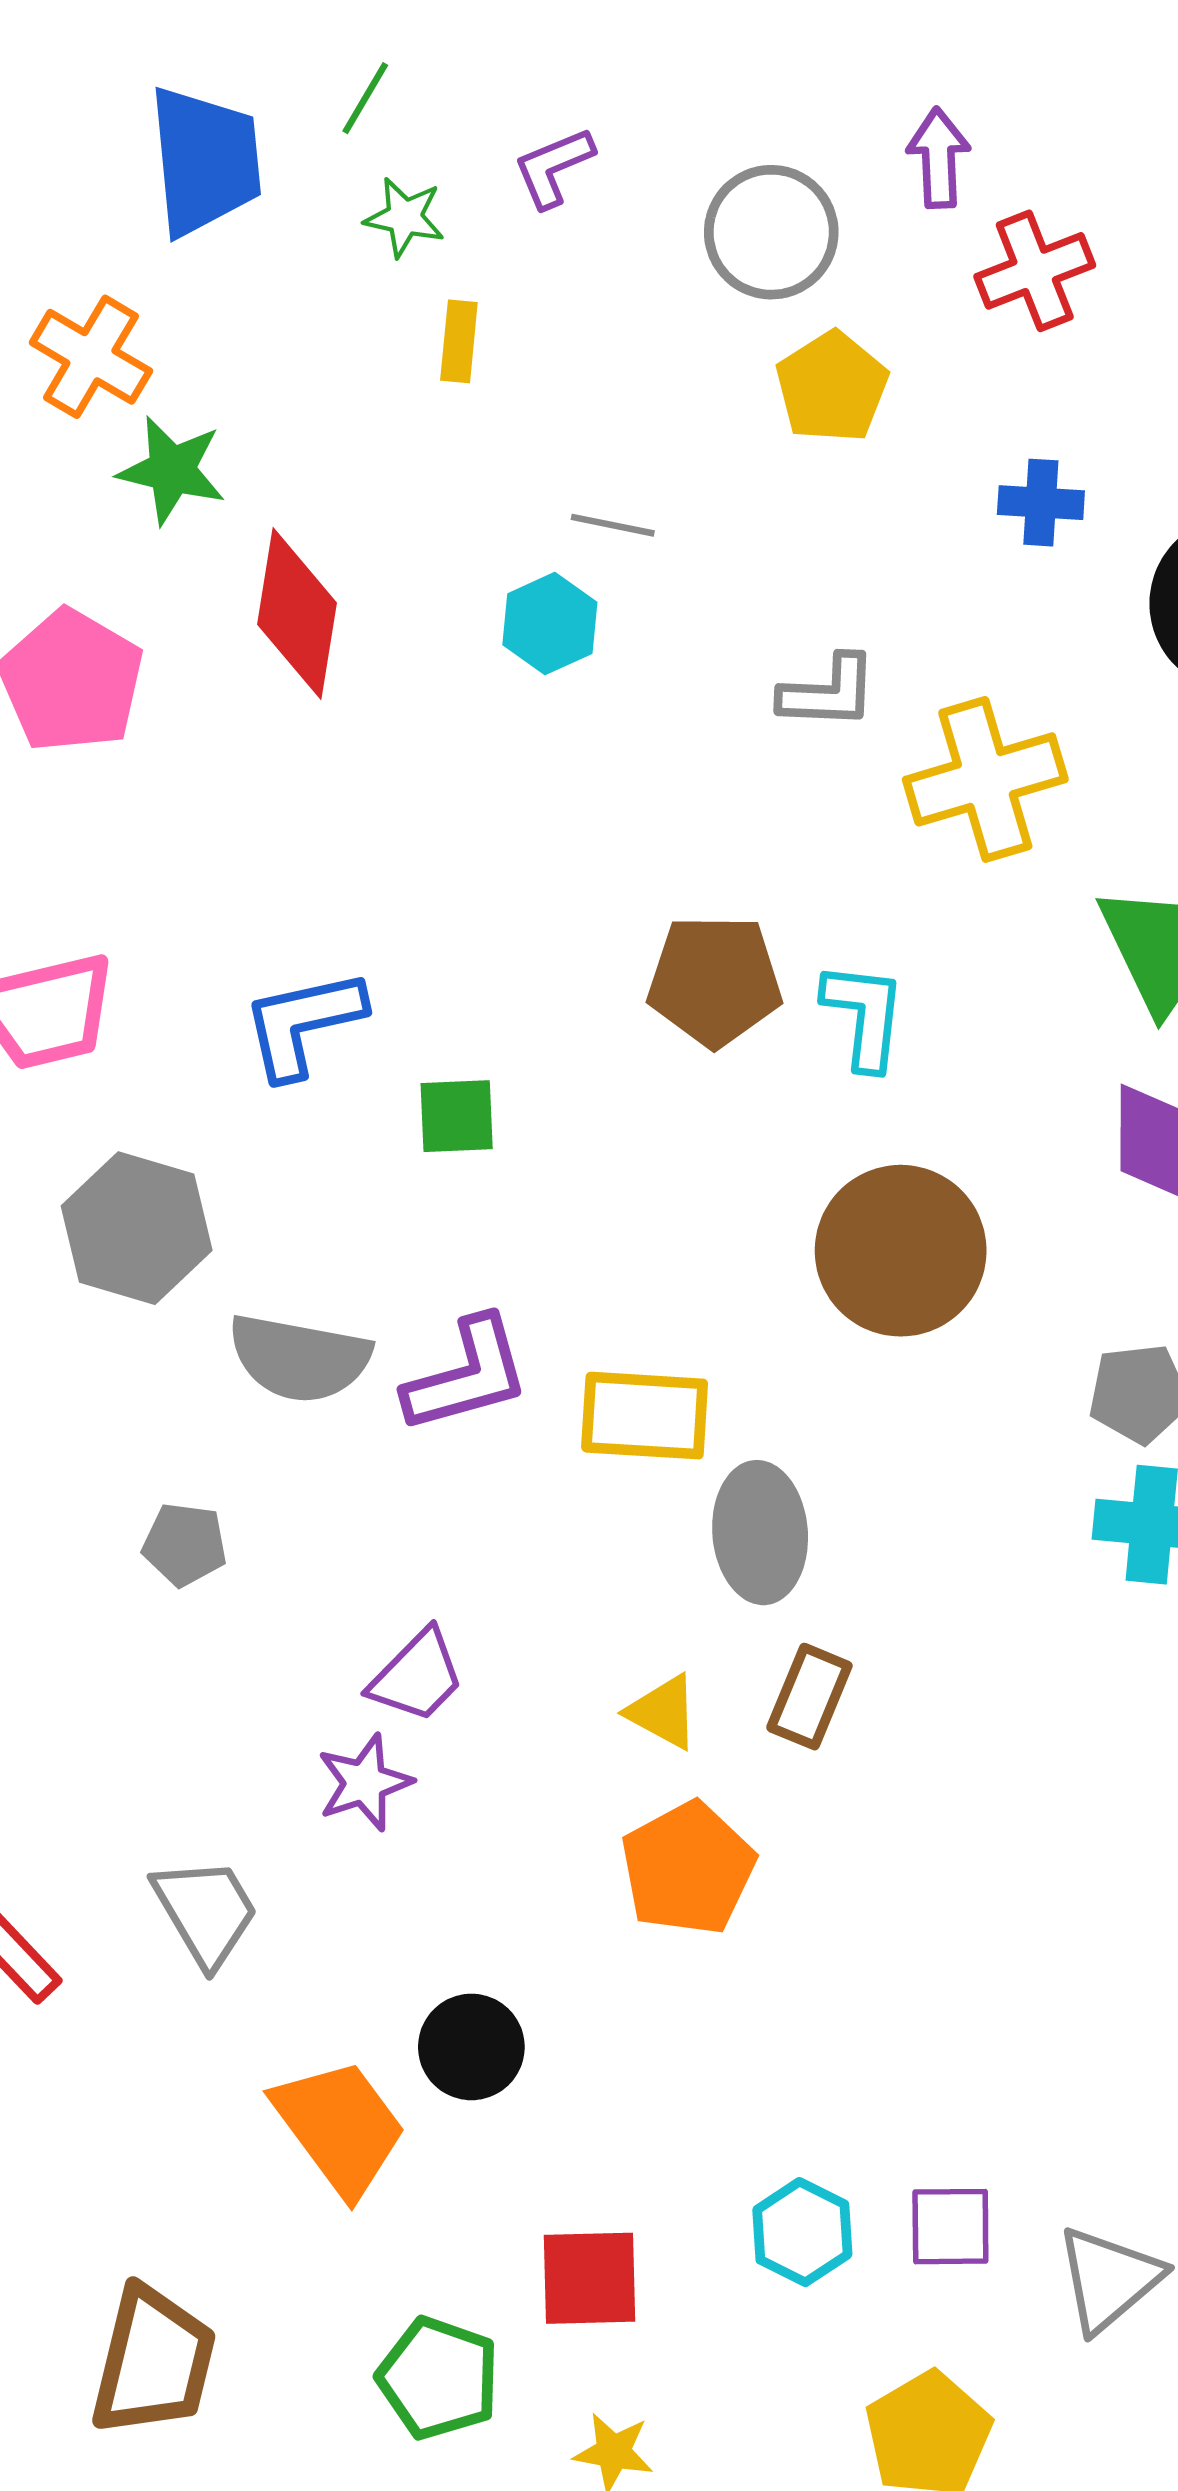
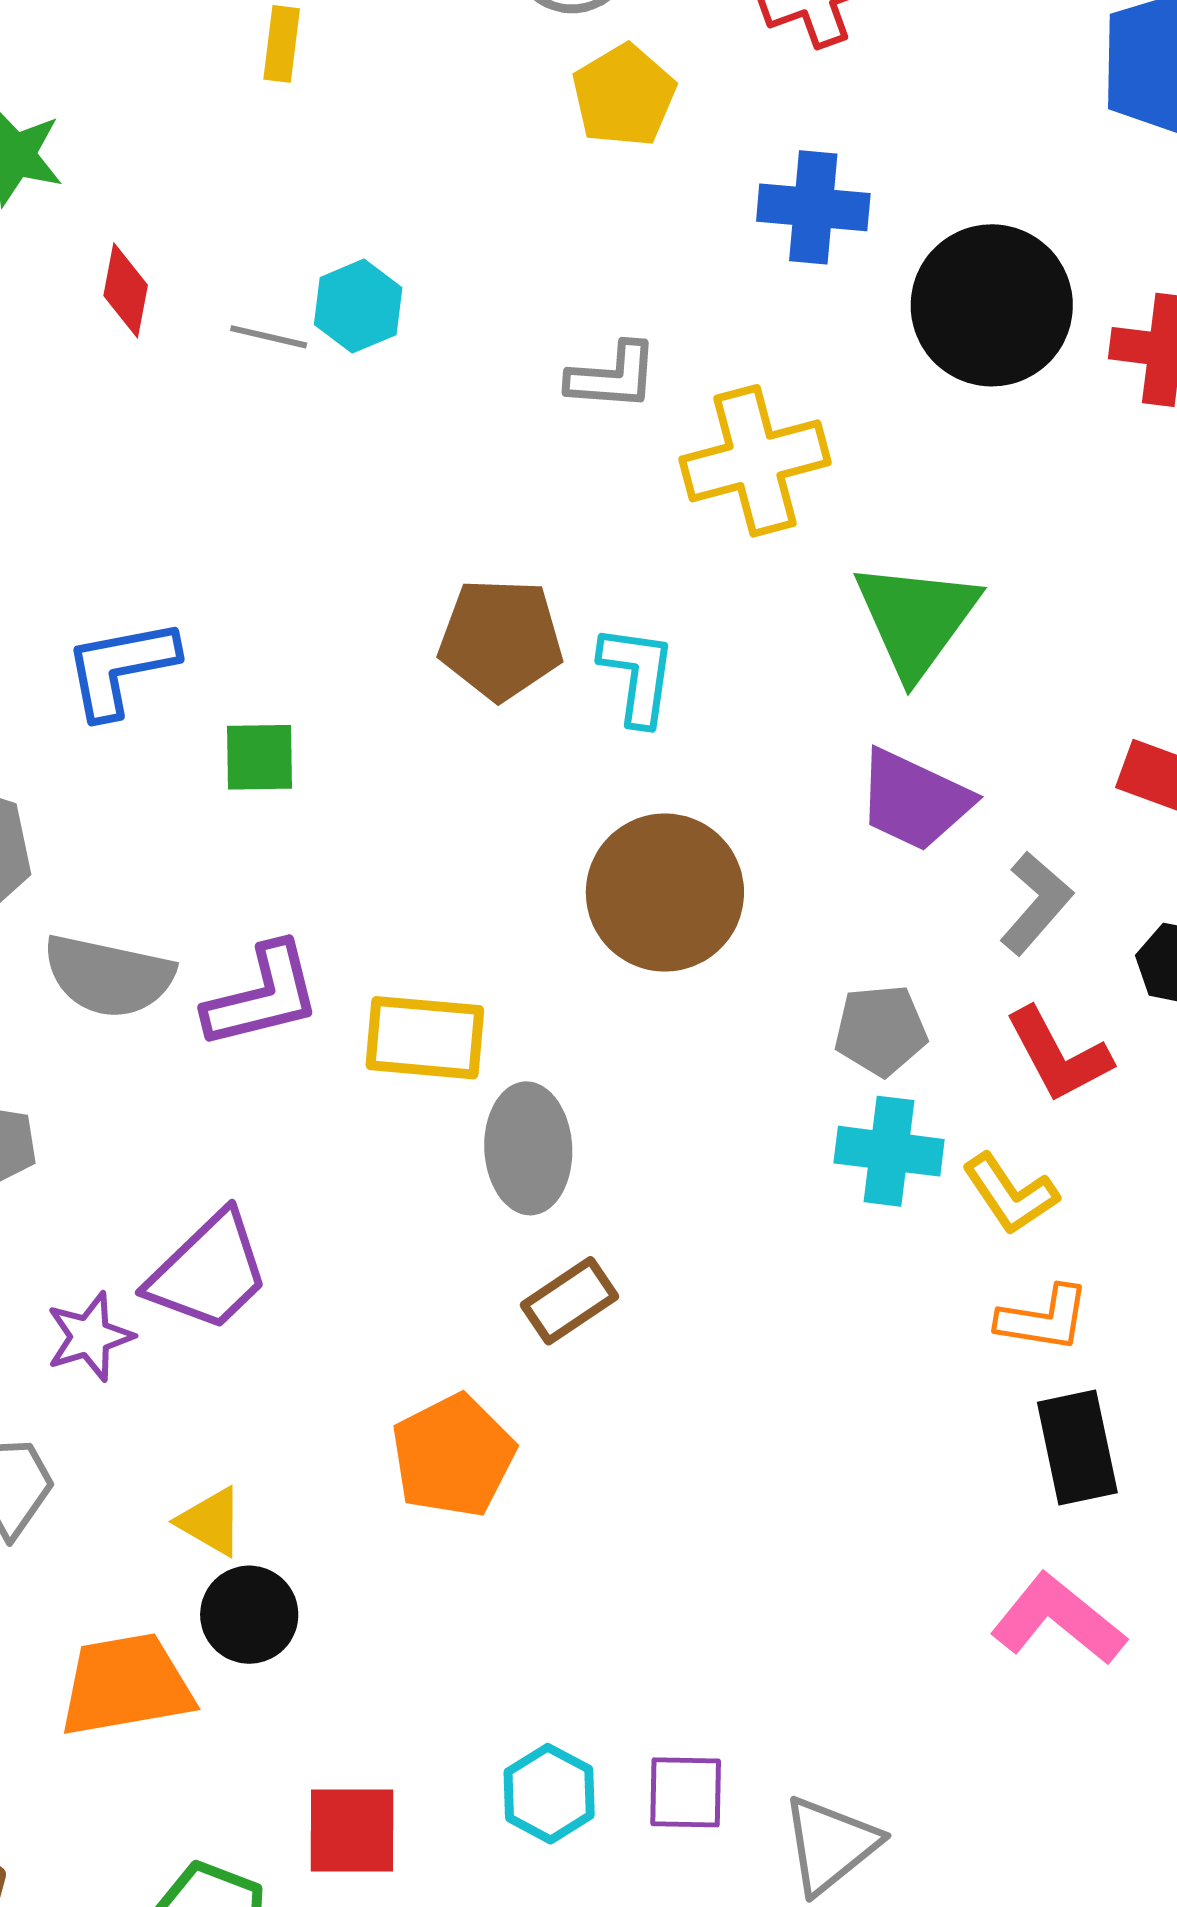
blue cross: (1041, 503) -> (813, 207), size x1.4
gray line: (613, 525) -> (269, 337), moved
red diamond: (297, 614) -> (126, 290), size x0.6
purple trapezoid: (417, 1676) -> (209, 1272), size x1.4
brown rectangle: (809, 1697) -> (569, 1301), turned 32
yellow triangle: (663, 1712) -> (211, 1522), moved
purple star: (364, 1783) -> (90, 1337), moved
orange trapezoid: (340, 2127) -> (126, 1685), turned -65

